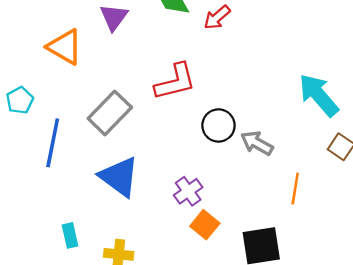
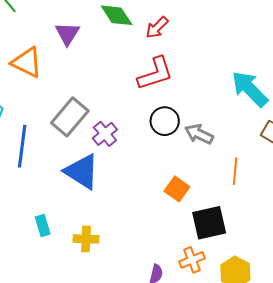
red L-shape: (175, 82) -> (155, 74), moved
purple cross: (188, 191) -> (105, 134), moved
orange square: (205, 225) -> (177, 189), moved

